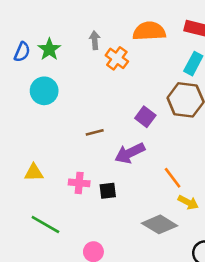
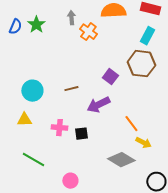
cyan circle: (44, 91) -> (32, 91), moved

